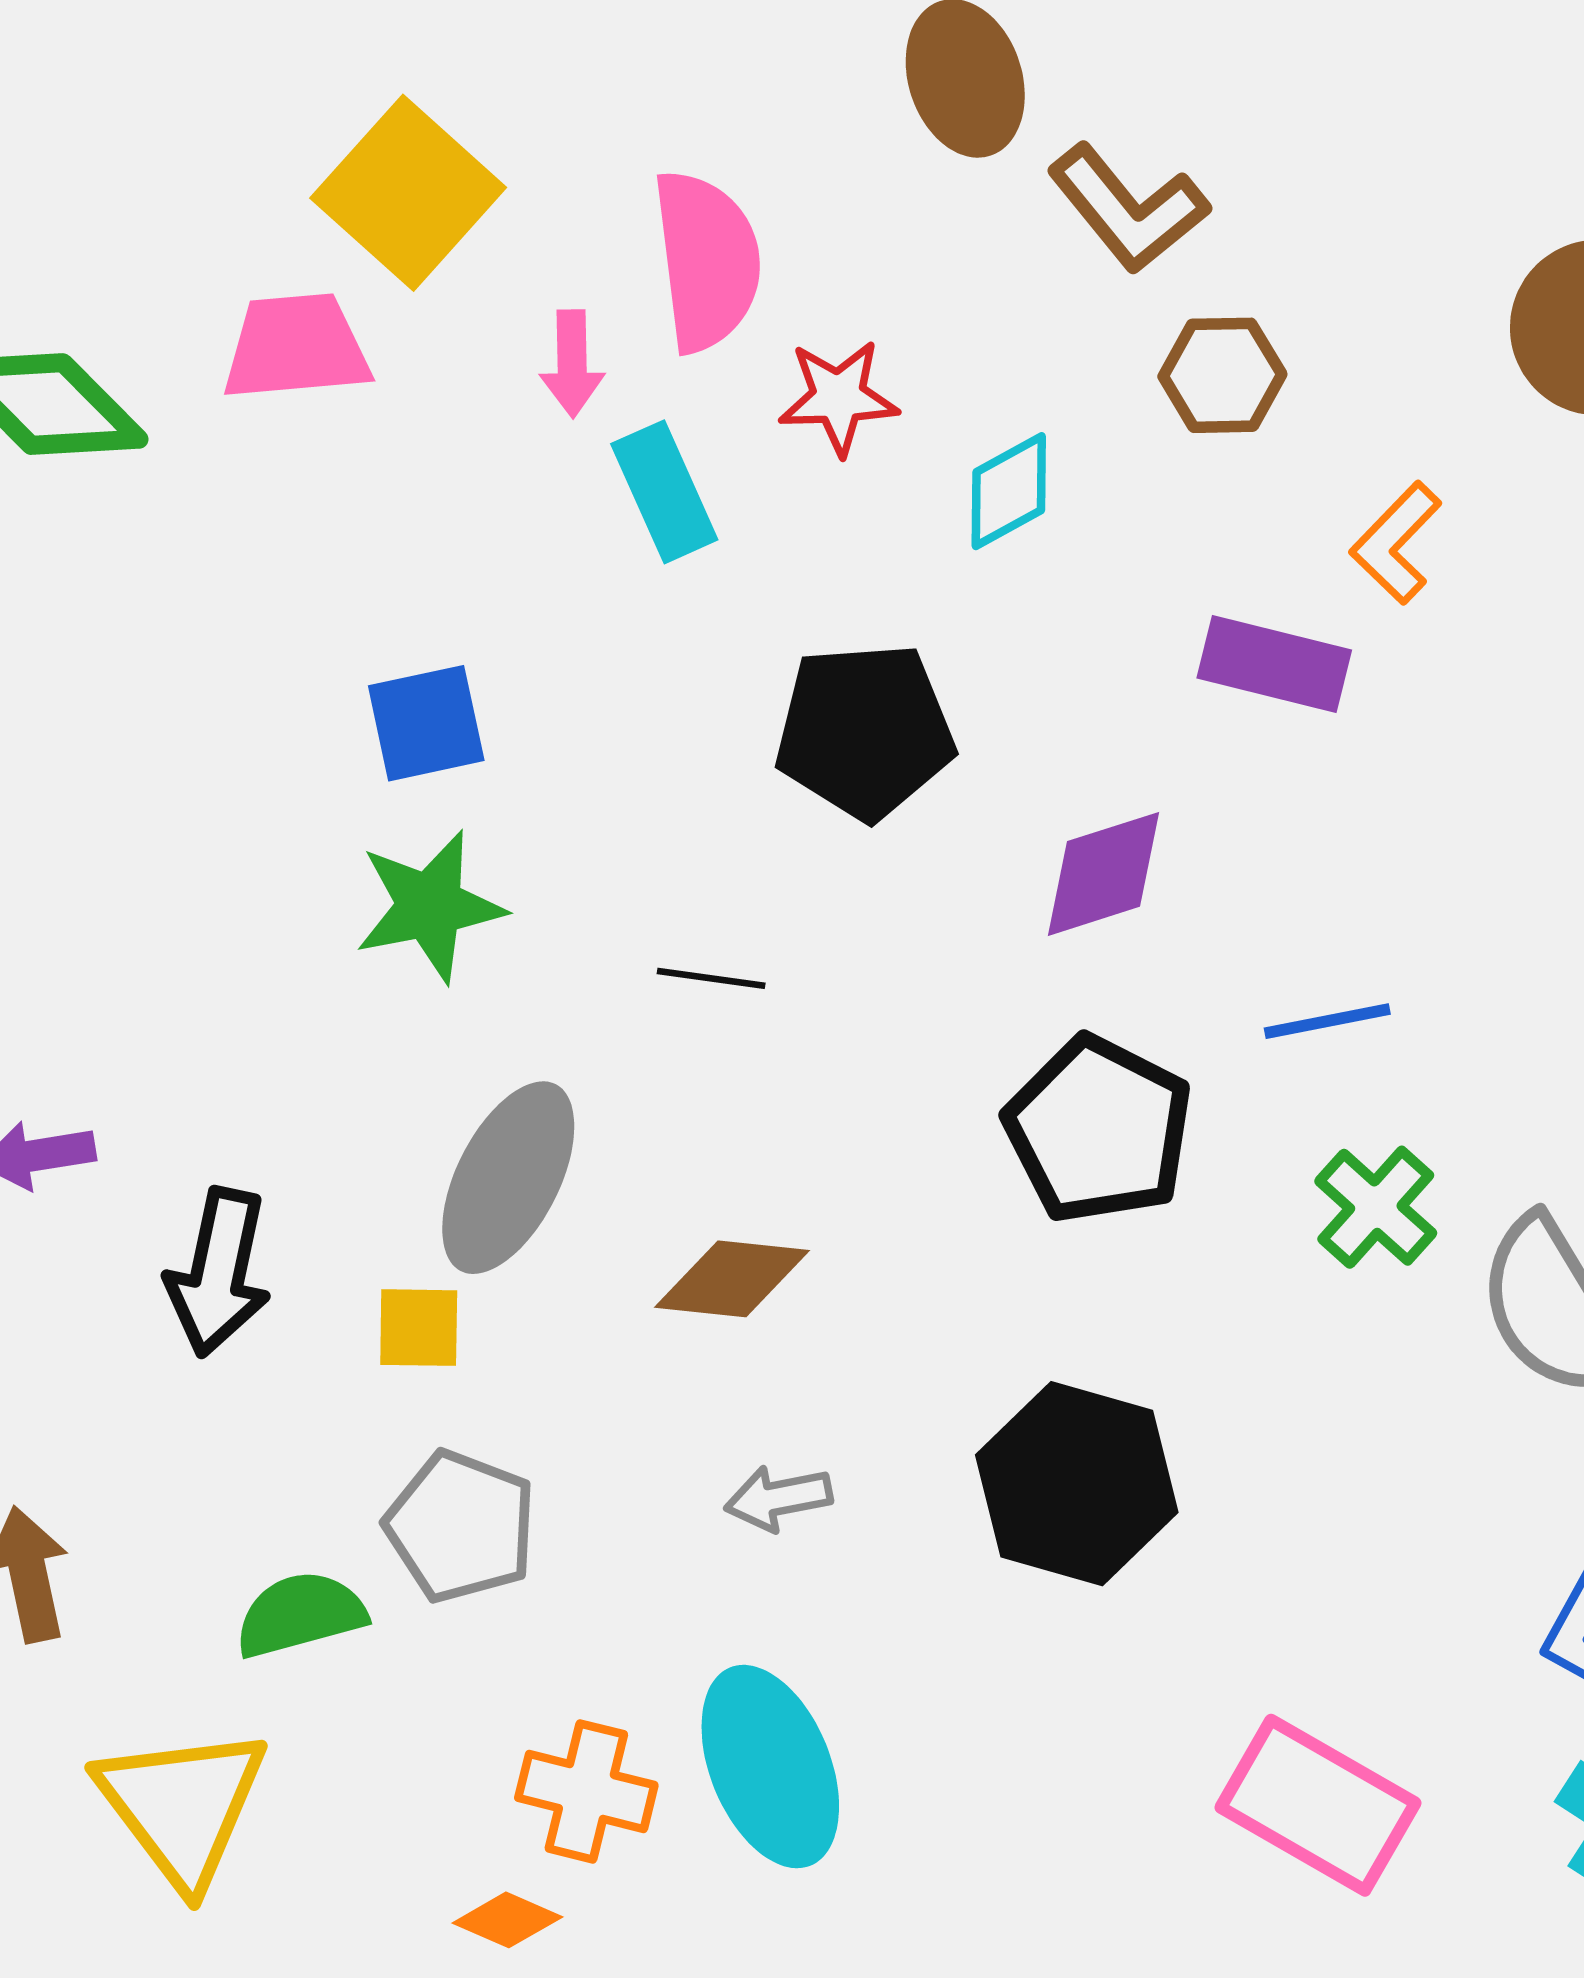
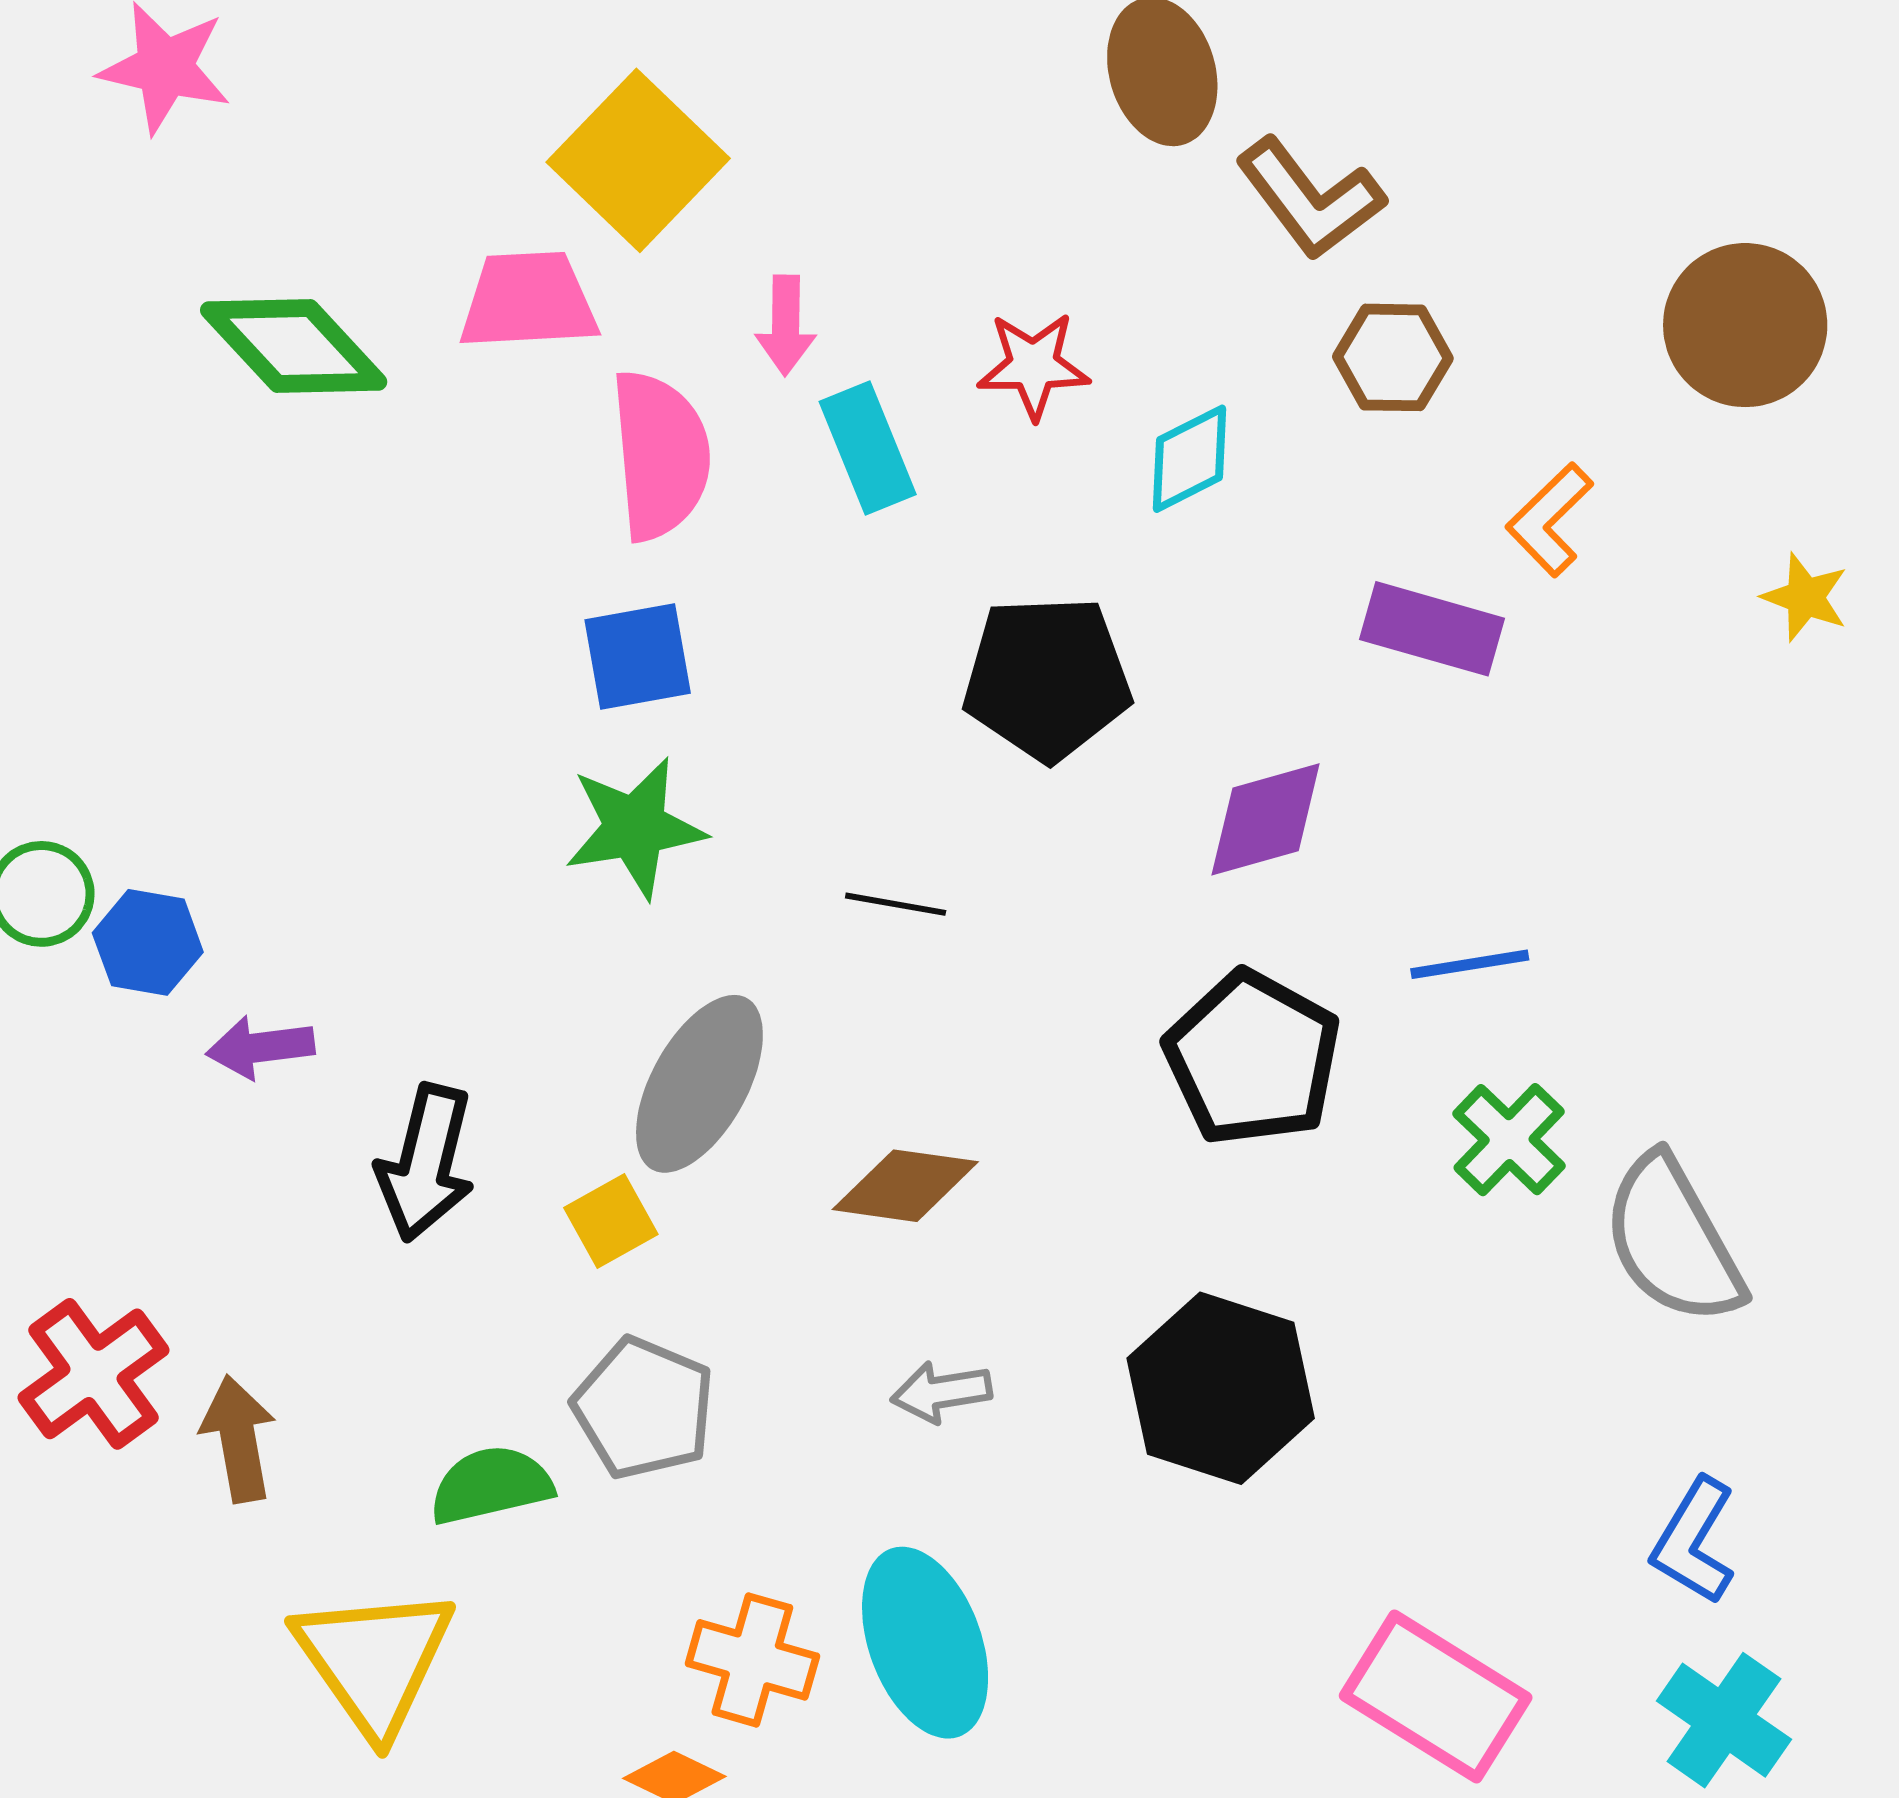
pink semicircle: (707, 261) -> (660, 455), moved
yellow square: (419, 1328) -> (611, 1221), turned -32

